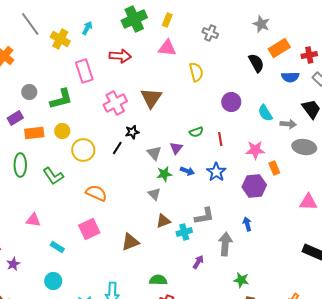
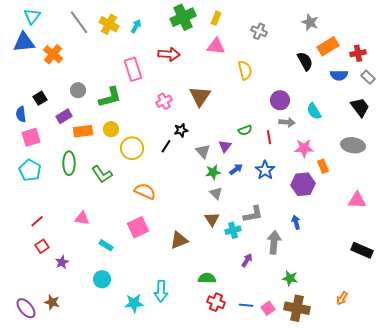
yellow cross: (60, 39) -> (109, 24), moved
pink cross: (115, 103) -> (164, 101), size x0.7
gray arrow: (288, 124) -> (287, 122), moved
blue arrow: (187, 171) -> (236, 169), turned -56
gray triangle: (154, 194) -> (216, 193), moved
brown triangle: (163, 221) -> (212, 219), turned -42

